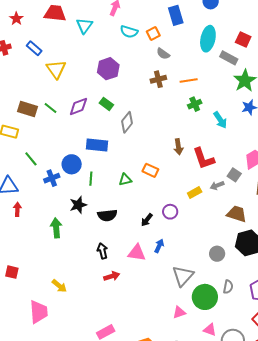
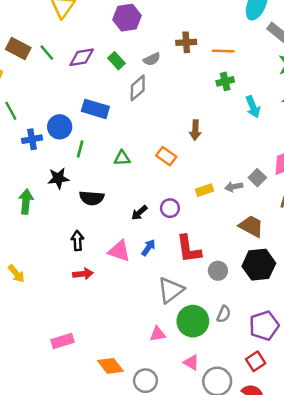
gray semicircle: (163, 54) -> (152, 59), moved, turned -72
red L-shape: (204, 159) -> (189, 249), moved
orange rectangle: (150, 170) -> (166, 156), moved

